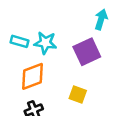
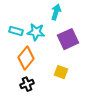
cyan arrow: (101, 19) -> (56, 12), moved
orange diamond: (32, 76) -> (26, 58), turned -30

